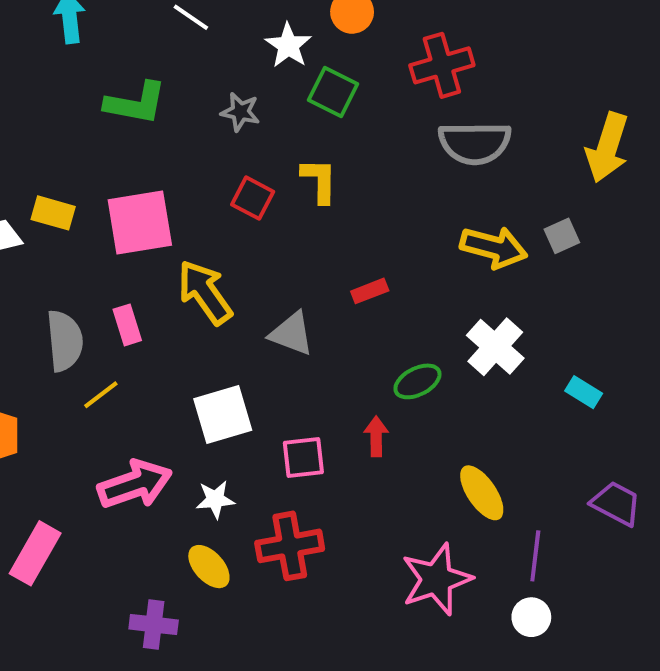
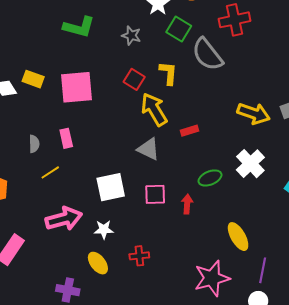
gray semicircle: (475, 143) -> (207, 54), moved, turned 48
yellow arrow: (205, 292) -> (154, 109), moved
gray semicircle: (65, 341) -> (34, 144), size x0.6
pink square: (303, 457) -> (155, 194), moved
red cross: (290, 546) -> (139, 256), size x0.6

